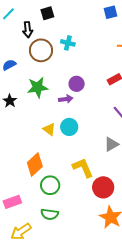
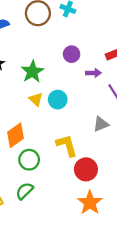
green star: (38, 87) -> (32, 72), moved, turned -30
purple arrow: (66, 99) -> (93, 73), moved
green semicircle: (50, 214) -> (25, 191), turned 120

